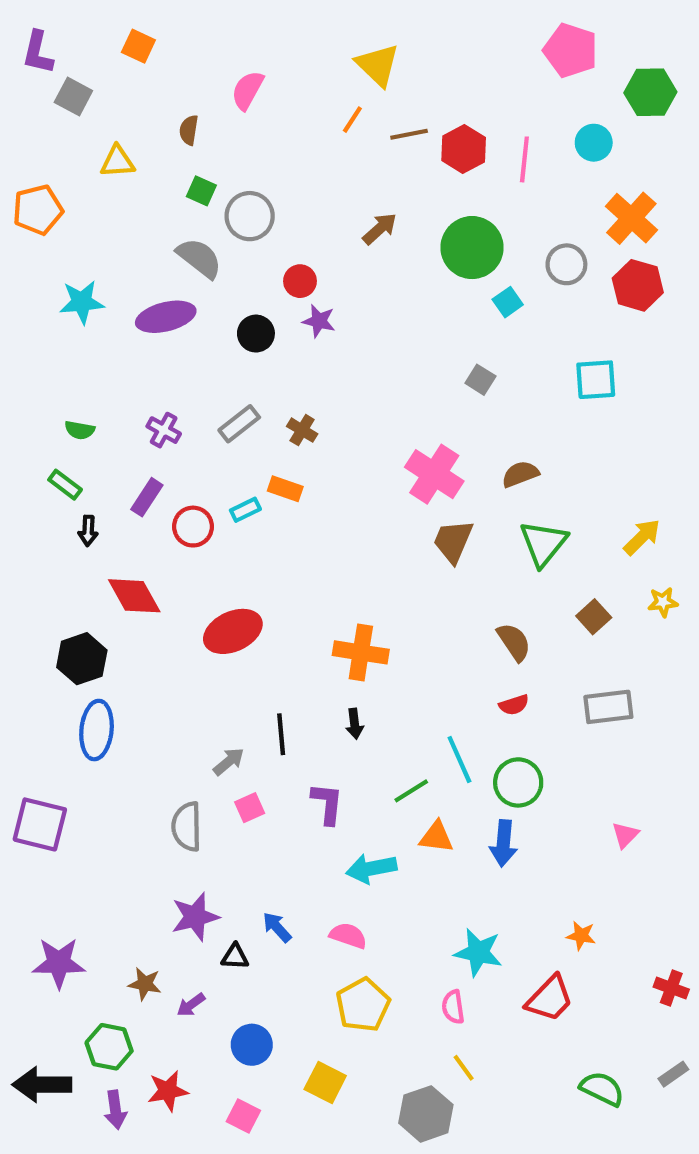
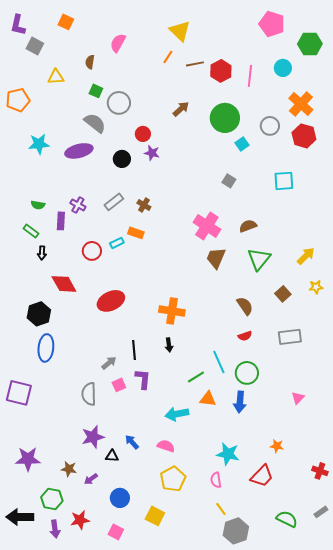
purple rectangle: (147, 497) -> (61, 221), moved, turned -30
purple L-shape: (327, 803) -> (143, 379), moved
gray hexagon: (426, 1114) -> (236, 531), moved

